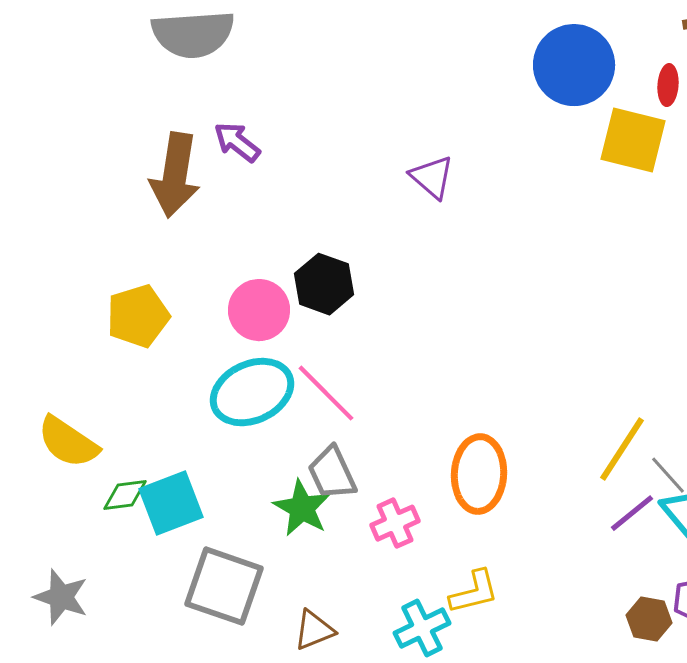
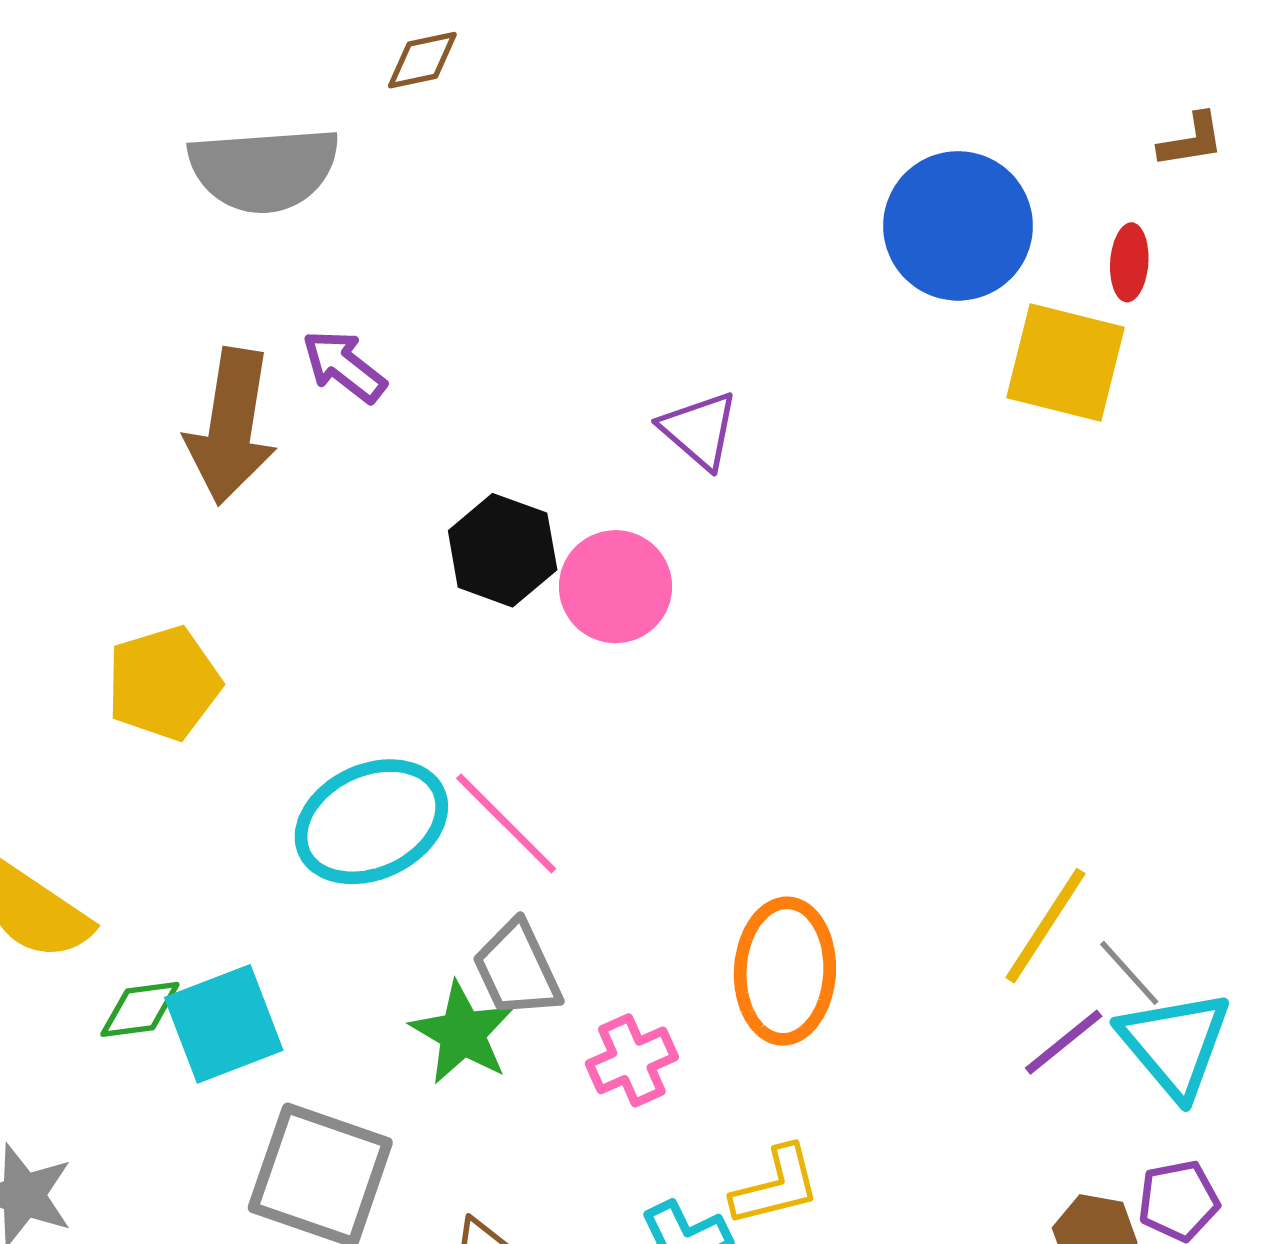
black hexagon: (324, 284) -> (503, 550), moved
pink circle: (259, 310) -> (615, 587), moved

